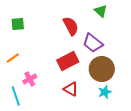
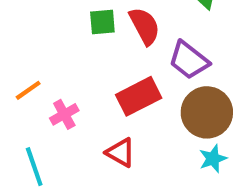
green square: (18, 24) -> (102, 22), moved
pink cross: (30, 79) -> (64, 114), moved
red triangle: (71, 89) -> (121, 153), moved

